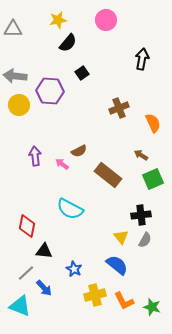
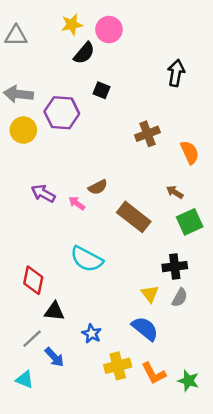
pink circle: (106, 20) -> (109, 30), moved
black square: (82, 73) -> (102, 90), turned -32
purple arrow: (35, 156) -> (43, 193), turned -54
cyan triangle: (20, 306) -> (25, 379), size x0.7

